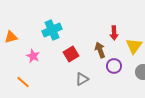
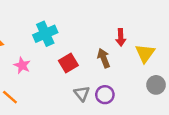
purple circle: (114, 66) -> (105, 95), moved
gray triangle: (82, 79) -> (82, 93), turned -40

